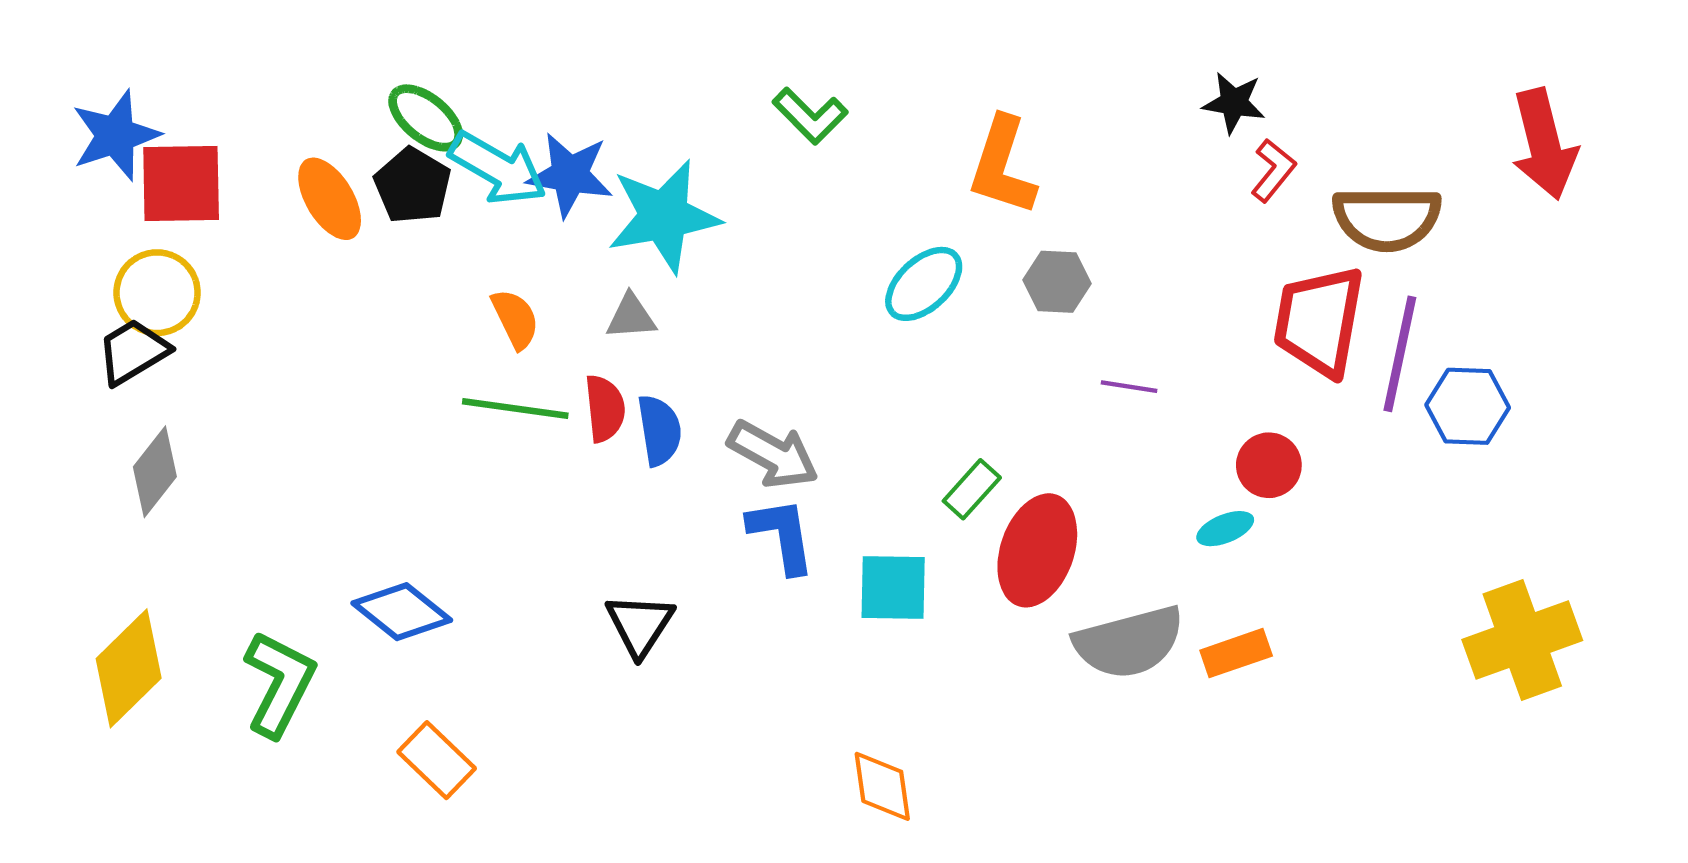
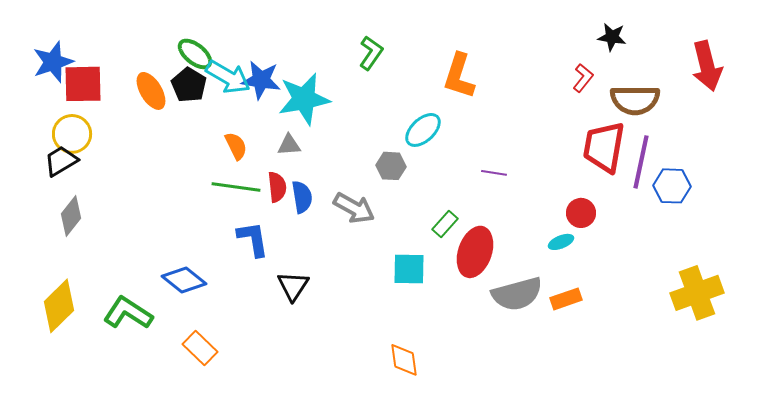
black star: (1234, 103) -> (612, 37), moved
green L-shape: (810, 116) -> (371, 53), turned -100
gray hexagon: (1057, 282) -> (391, 166), moved
purple line: (1129, 387) -> (494, 173), moved
blue L-shape: (782, 535) -> (253, 239), moved
green L-shape: (279, 684) -> (128, 313), turned -84

